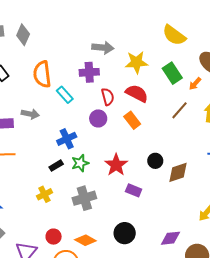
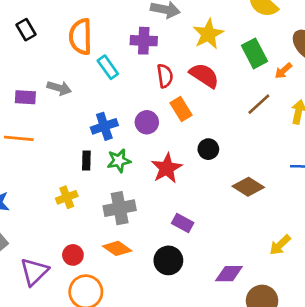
yellow star: (136, 62) -> (208, 34), turned -30
purple circle: (98, 118) -> (147, 122), moved
orange rectangle: (132, 120) -> (181, 109), moved
black circle: (155, 161) -> (208, 149), moved
black rectangle: (56, 166) -> (86, 161), turned -64
brown diamond: (178, 172) -> (248, 187), turned 45
purple rectangle: (134, 190) -> (183, 223), moved
orange diamond: (85, 240) -> (117, 248), moved

